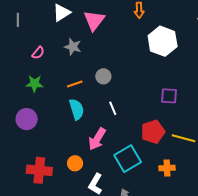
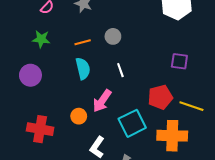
orange circle: (75, 163) -> (79, 116), moved
orange cross: (167, 168) -> (172, 136), size x1.8

